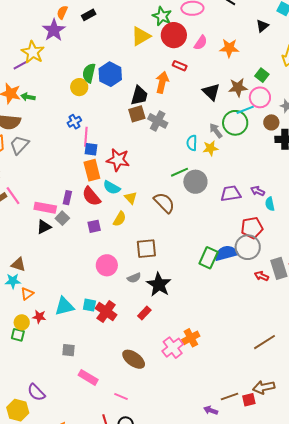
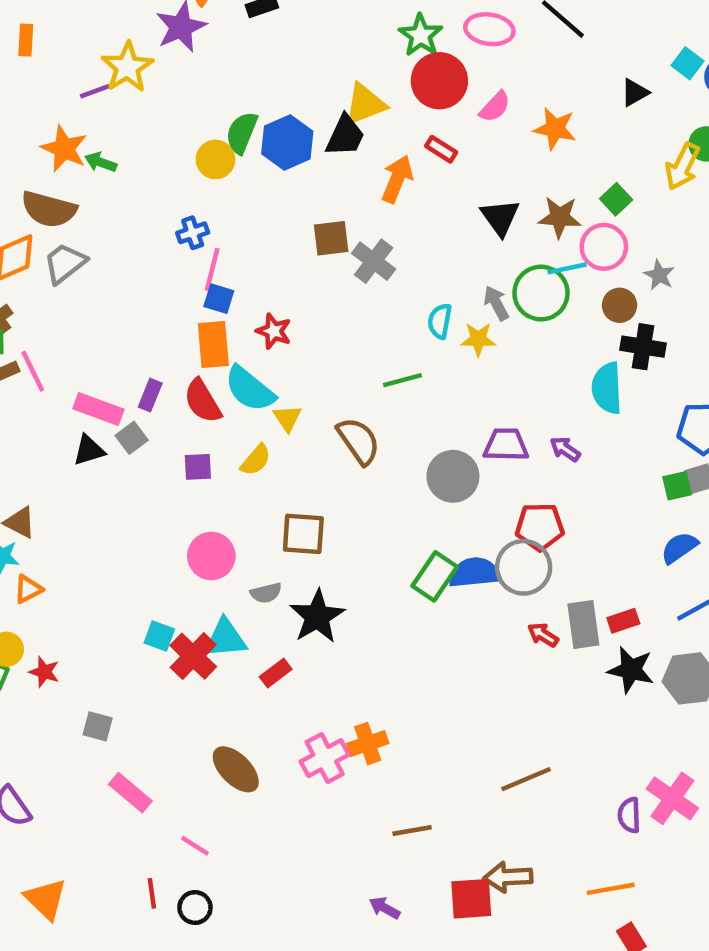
yellow triangle: (141, 36) -> (365, 104), moved
black trapezoid: (139, 96) -> (345, 136), moved
red star: (118, 160) -> (274, 331), size x0.7
gray circle: (195, 182) -> (453, 476), moved
cyan semicircle: (112, 187) -> (250, 389), size x1.4
cyan semicircle: (270, 204) -> (607, 388), moved, size x1.6
cyan triangle: (64, 306) -> (225, 639), moved
red star: (39, 317) -> (44, 672), moved
brown line: (229, 397) -> (412, 830), moved
red square: (249, 400) -> (471, 899), size x1.5

